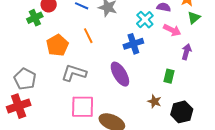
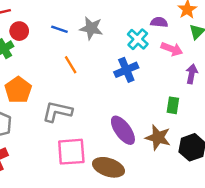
orange pentagon: (57, 45) -> (18, 90), moved
purple ellipse: (120, 74) -> (123, 130), moved
brown star: (154, 101) -> (158, 138), size x1.5

